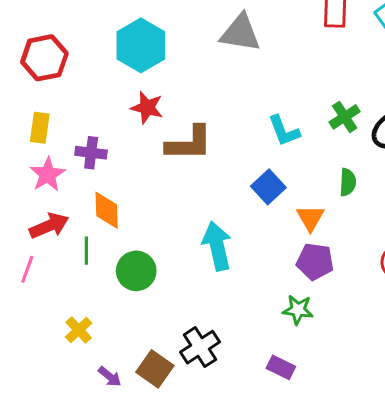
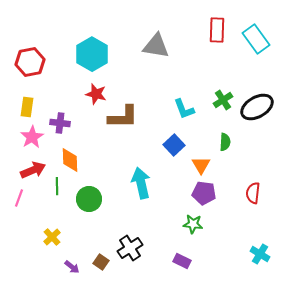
brown square: (155, 369) -> (101, 262), size x0.7

